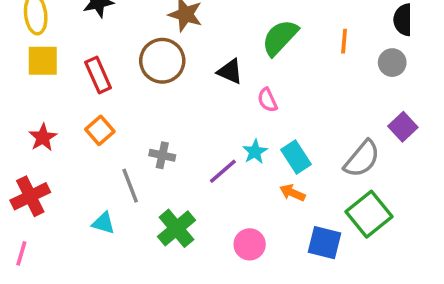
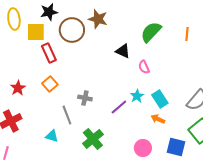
yellow square: (43, 61) -> (36, 32), moved
brown circle: (162, 61) -> (72, 30), moved
pink circle: (250, 244) -> (143, 148), moved

